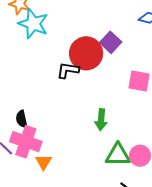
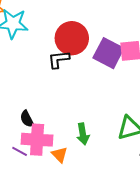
purple square: (111, 42) -> (108, 53), moved, size x1.4
green arrow: (101, 120) -> (83, 134), moved

